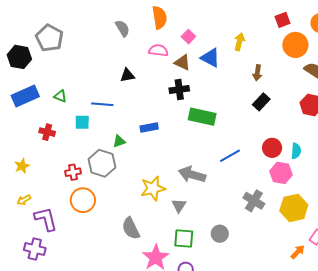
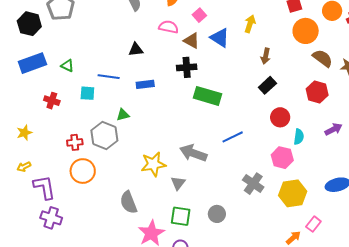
blue rectangle: (149, 127) -> (145, 84), moved
red circle: (272, 148) -> (280, 117), moved
purple cross: (35, 249) -> (51, 218), moved

